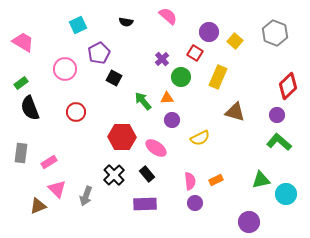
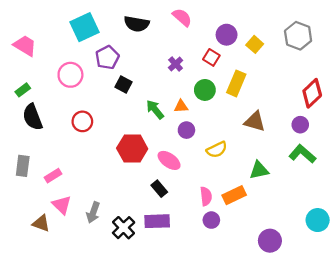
black semicircle: (126, 22) -> (137, 24), size x1.6
cyan square: (78, 25) -> (85, 27), size x1.5
green circle: (181, 77) -> (205, 90), moved
black cross: (114, 175) -> (124, 228), moved
orange rectangle: (216, 180) -> (234, 195), size x1.5
green triangle: (261, 180) -> (259, 170), moved
cyan circle: (286, 194) -> (318, 220), moved
brown triangle: (38, 206) -> (41, 223), turned 42

